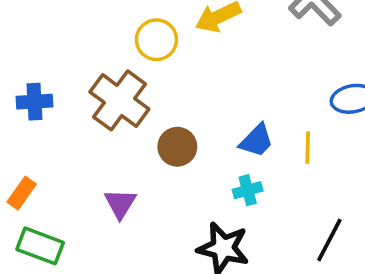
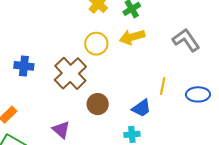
yellow line: (308, 148) -> (163, 86), moved
purple triangle: (120, 204) -> (61, 130), turned -30

